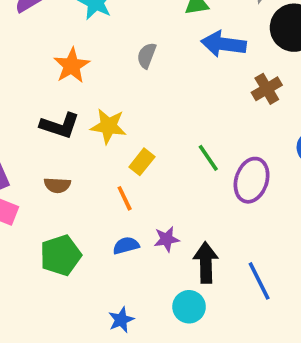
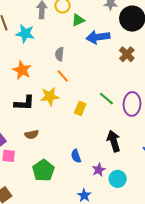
yellow rectangle: (142, 162) -> (80, 108), moved
orange line: (125, 198) -> (63, 76), moved
purple star: (167, 239) -> (99, 170), moved
blue semicircle: (126, 246) -> (76, 156), turned -80
black arrow: (206, 263) -> (114, 141), moved

